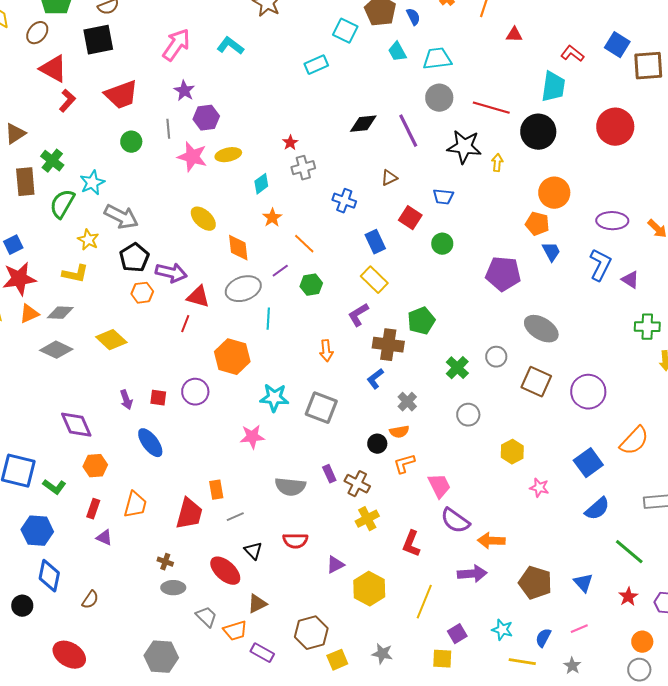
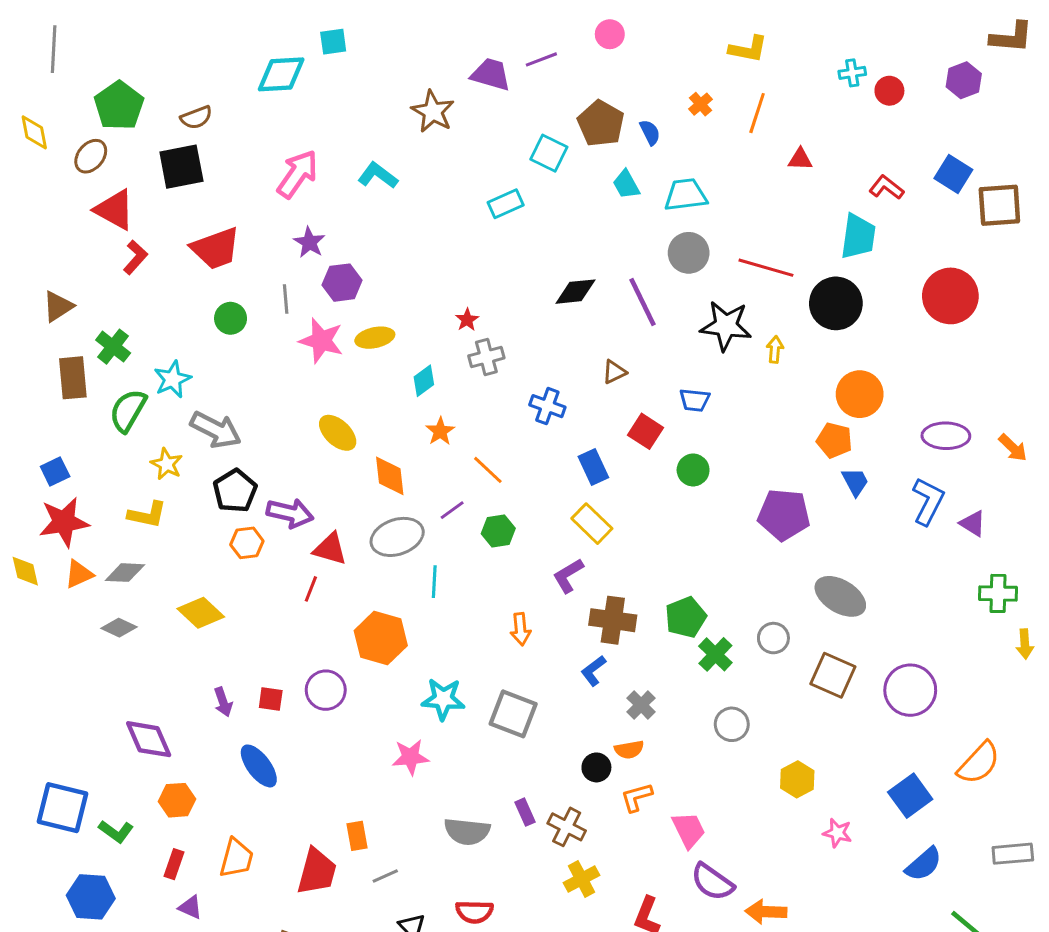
green pentagon: (421, 321) -> (686, 617), moved
gray diamond: (56, 350) -> (119, 628), size x0.7

